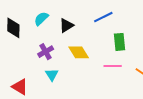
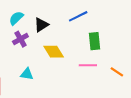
purple cross: (46, 52) -> (20, 39), moved
cyan triangle: (52, 75) -> (27, 74), turned -48

